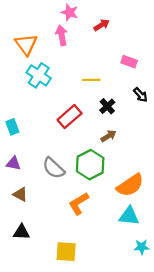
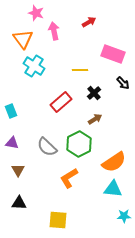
pink star: (70, 12) -> (36, 13), moved
pink rectangle: (129, 62) -> (113, 54), size x1.6
brown triangle: (20, 194) -> (18, 170), turned 32

